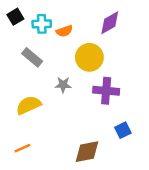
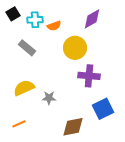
gray star: (63, 85) -> (49, 98), moved
blue square: (123, 130) -> (103, 109), size x1.5

